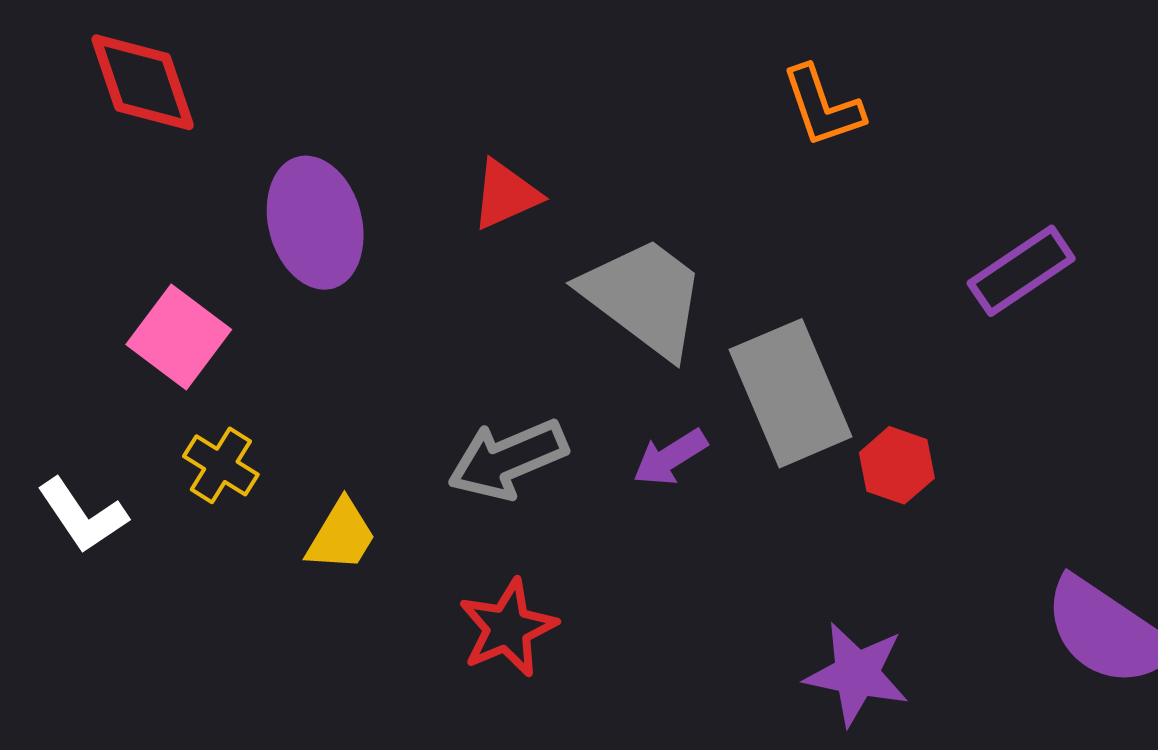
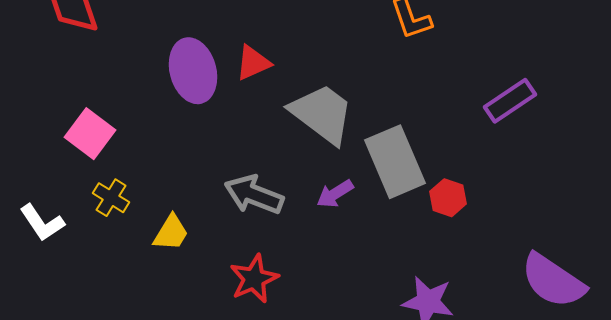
purple ellipse: (315, 223) -> (193, 71), moved
gray arrow: (508, 459) -> (254, 195), turned 44

